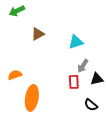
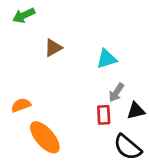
orange ellipse: (32, 98) -> (45, 137), turned -50
black semicircle: (91, 105) -> (128, 147), size x1.5

